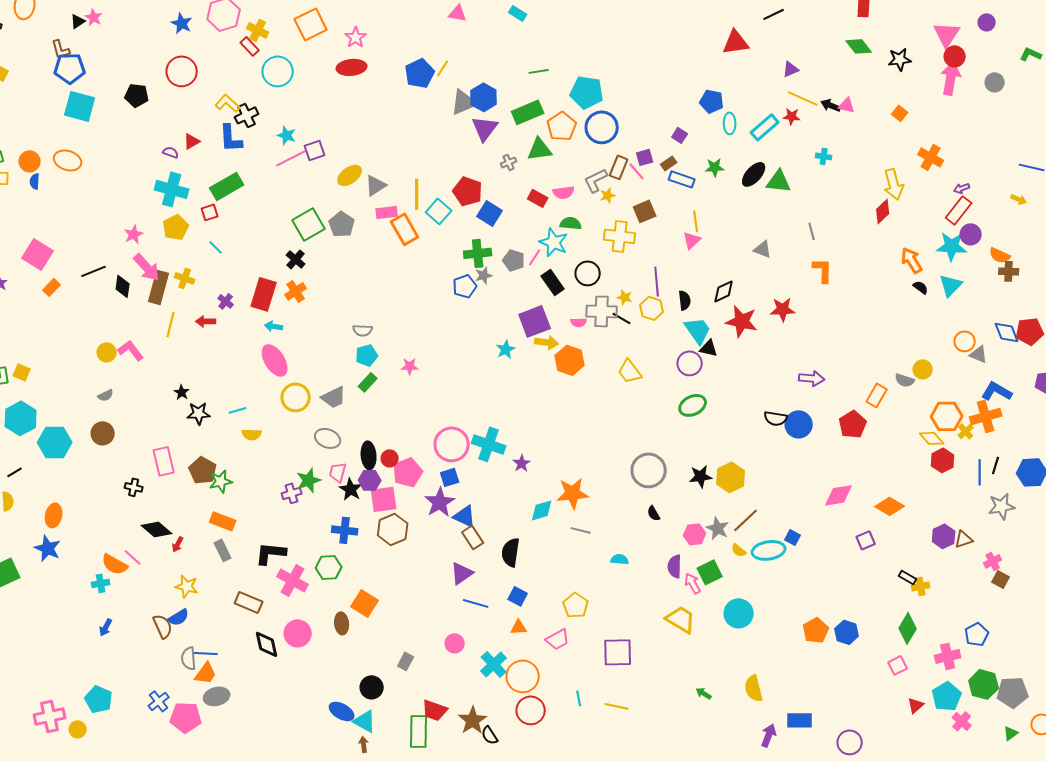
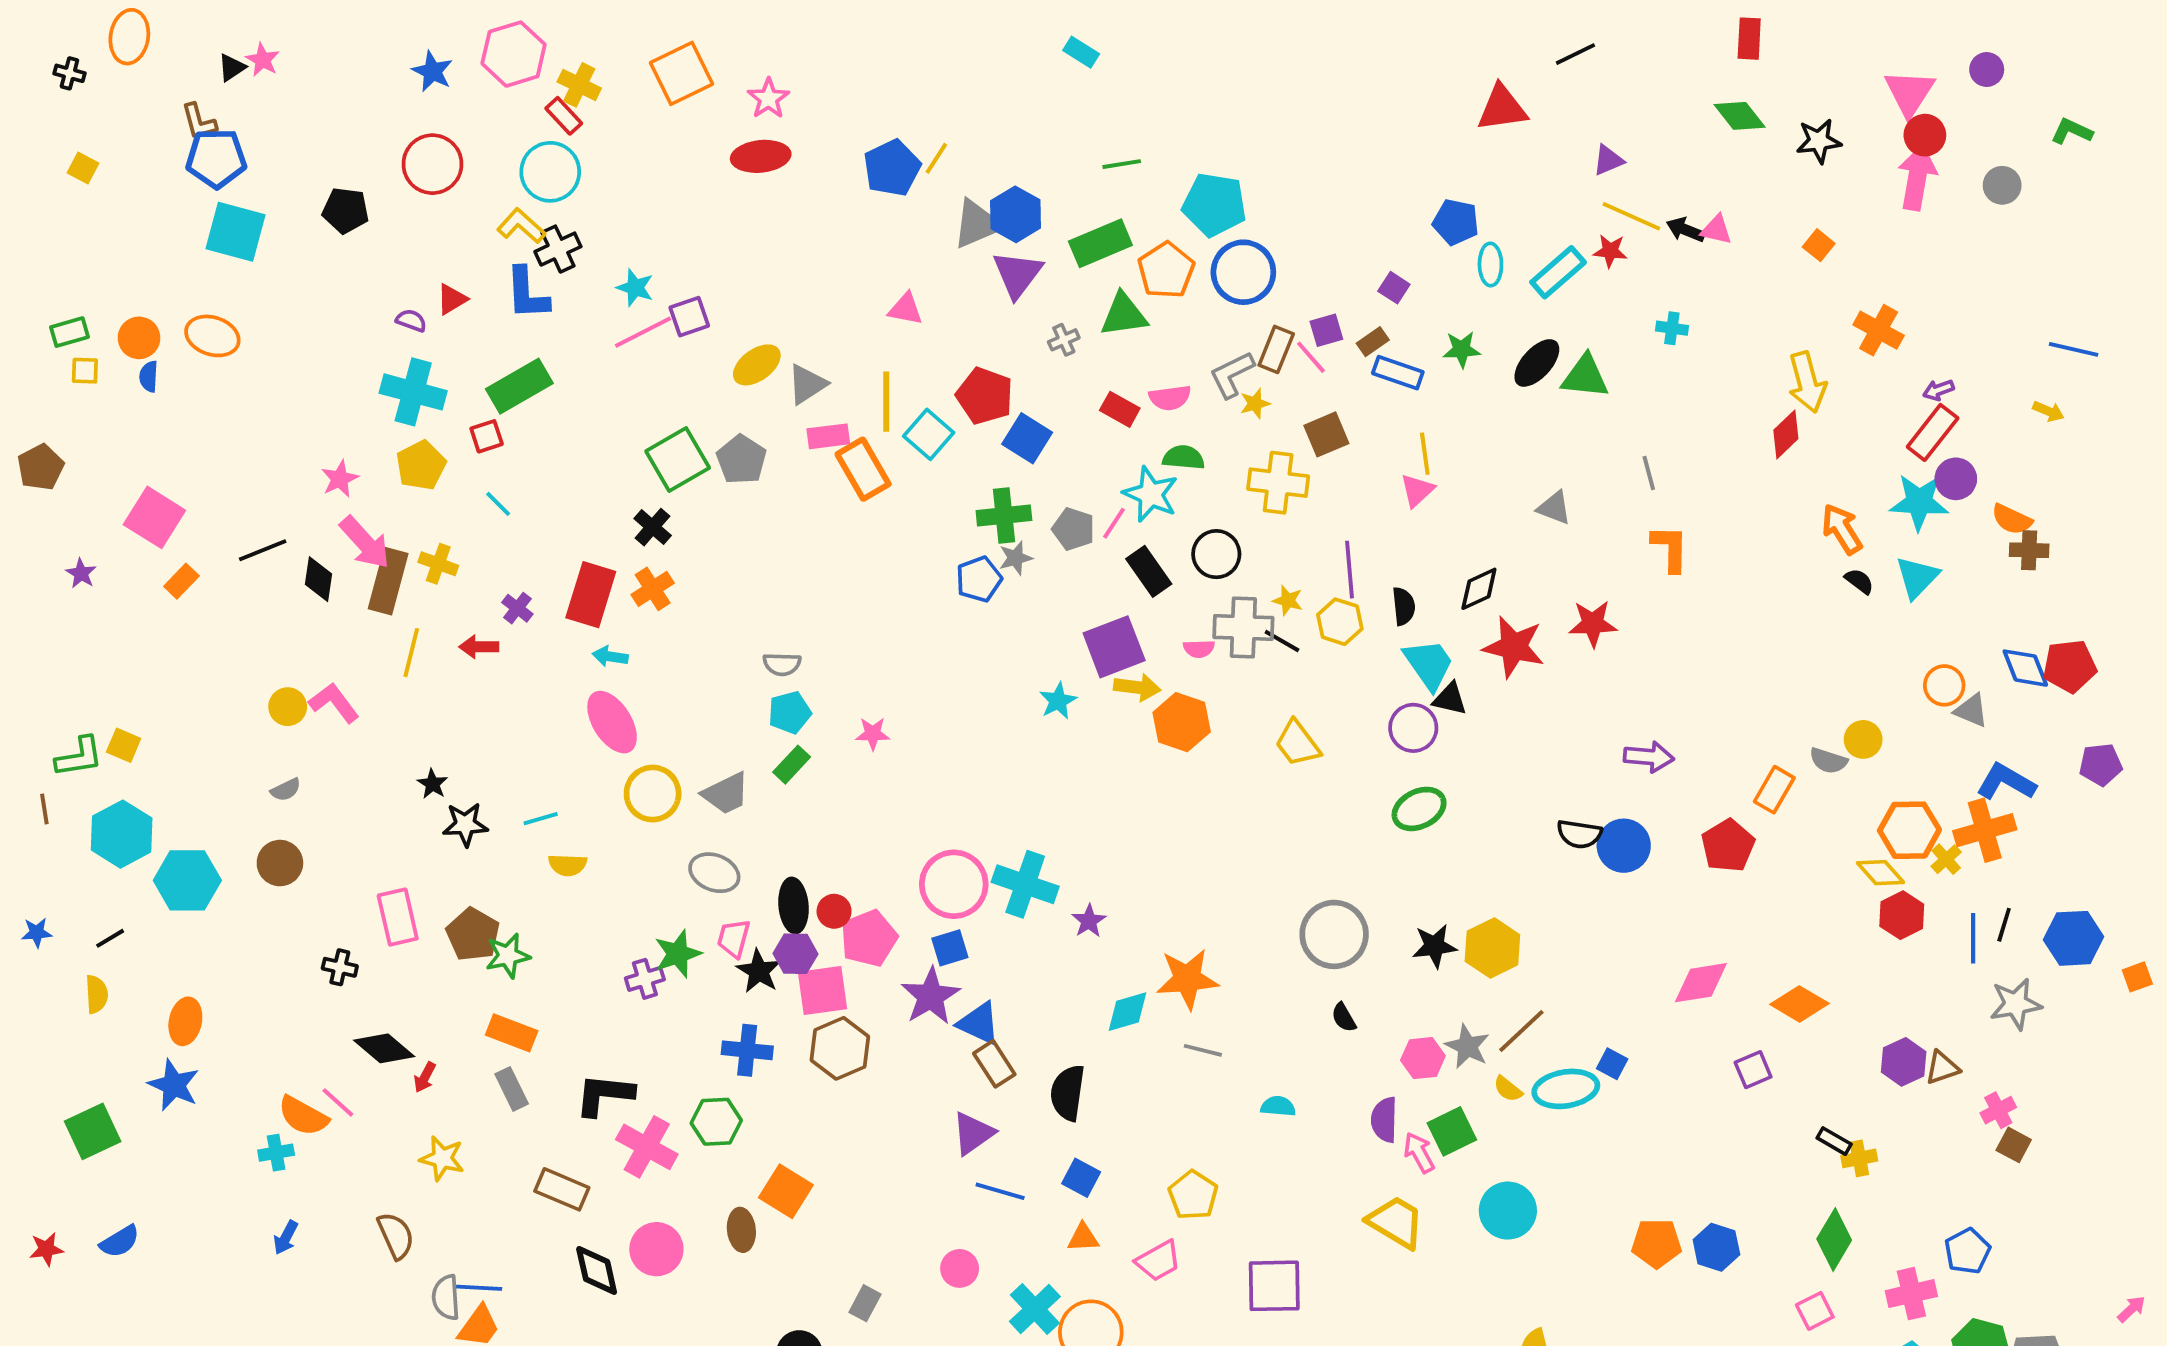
pink triangle: (458, 13) -> (905, 309), moved
cyan circle: (278, 71) -> (550, 172), moved
blue semicircle: (179, 617) -> (120, 1241), moved
orange pentagon: (816, 630) -> (1657, 1243), turned 30

